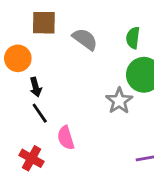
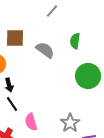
green semicircle: (133, 38) -> (75, 41), moved
gray star: (119, 101) -> (70, 123), moved

